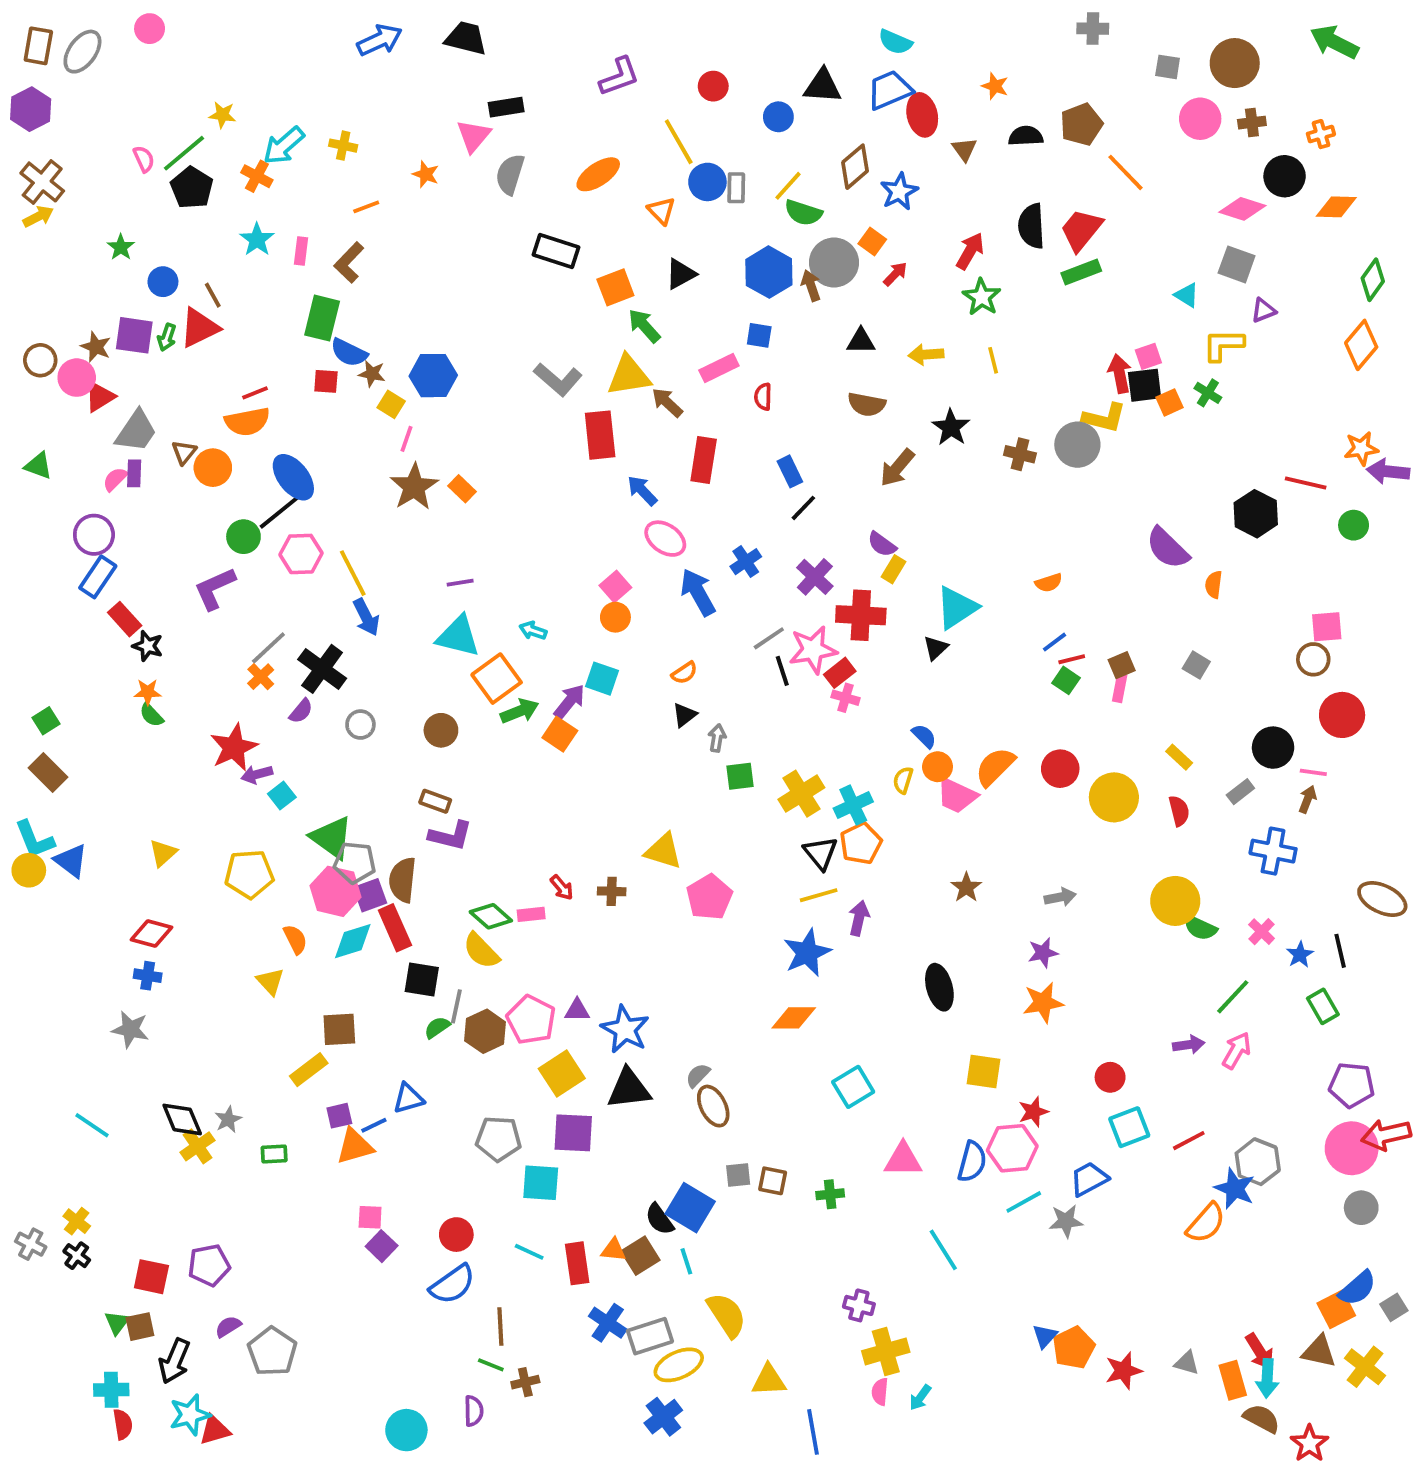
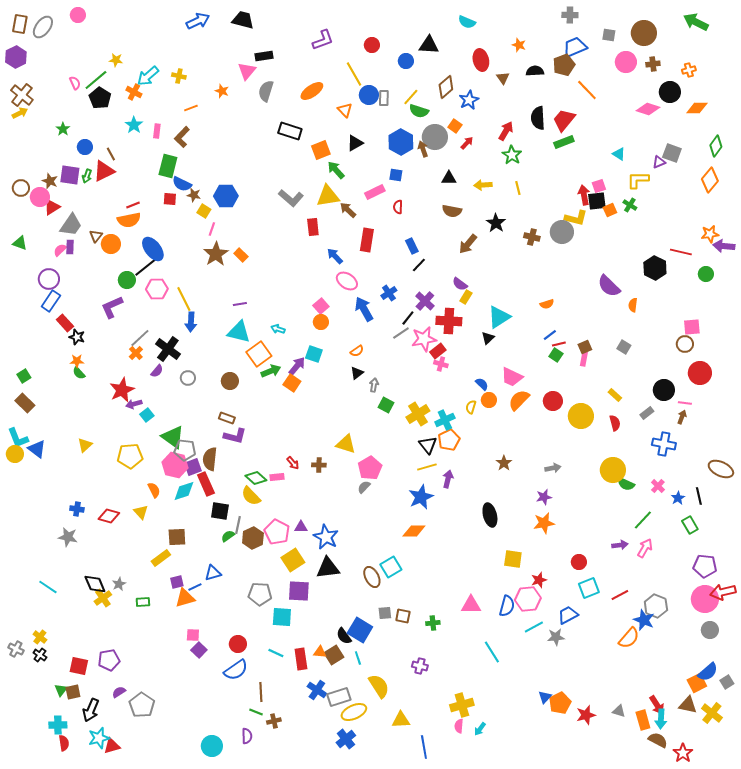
blue trapezoid: (890, 90) -> (575, 47), moved
gray square: (1237, 264) -> (672, 153), moved
red rectangle: (600, 435) -> (313, 227), size x0.7
blue arrow: (366, 617) -> (191, 322), turned 30
black line: (782, 671) -> (408, 318), moved, turned 56
green square: (740, 776) -> (386, 405), turned 35
pink trapezoid: (957, 795) -> (512, 377), moved
red diamond: (151, 934) -> (109, 516), moved
gray semicircle: (698, 1075) -> (364, 487), moved
cyan square: (853, 1087) -> (391, 567), moved
purple cross: (859, 1305) -> (420, 666), moved

